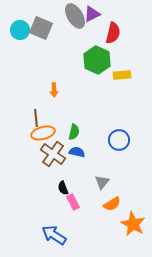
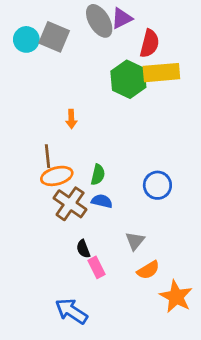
yellow rectangle: (122, 75) -> (161, 73), moved, size x1.5

